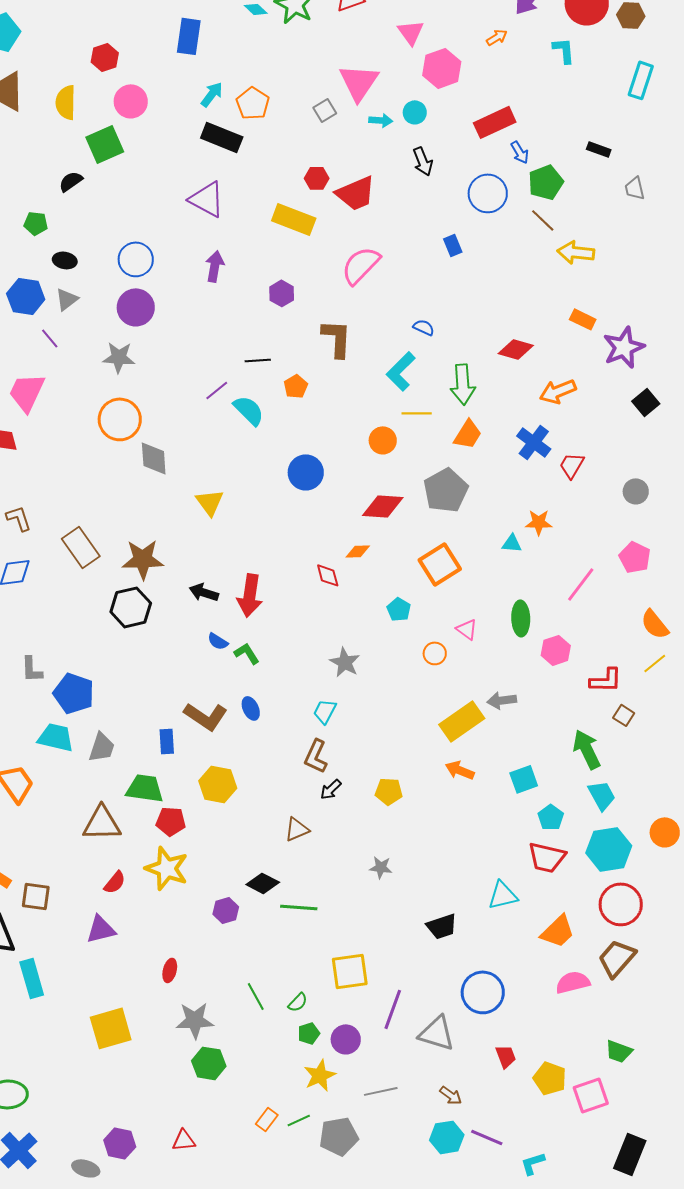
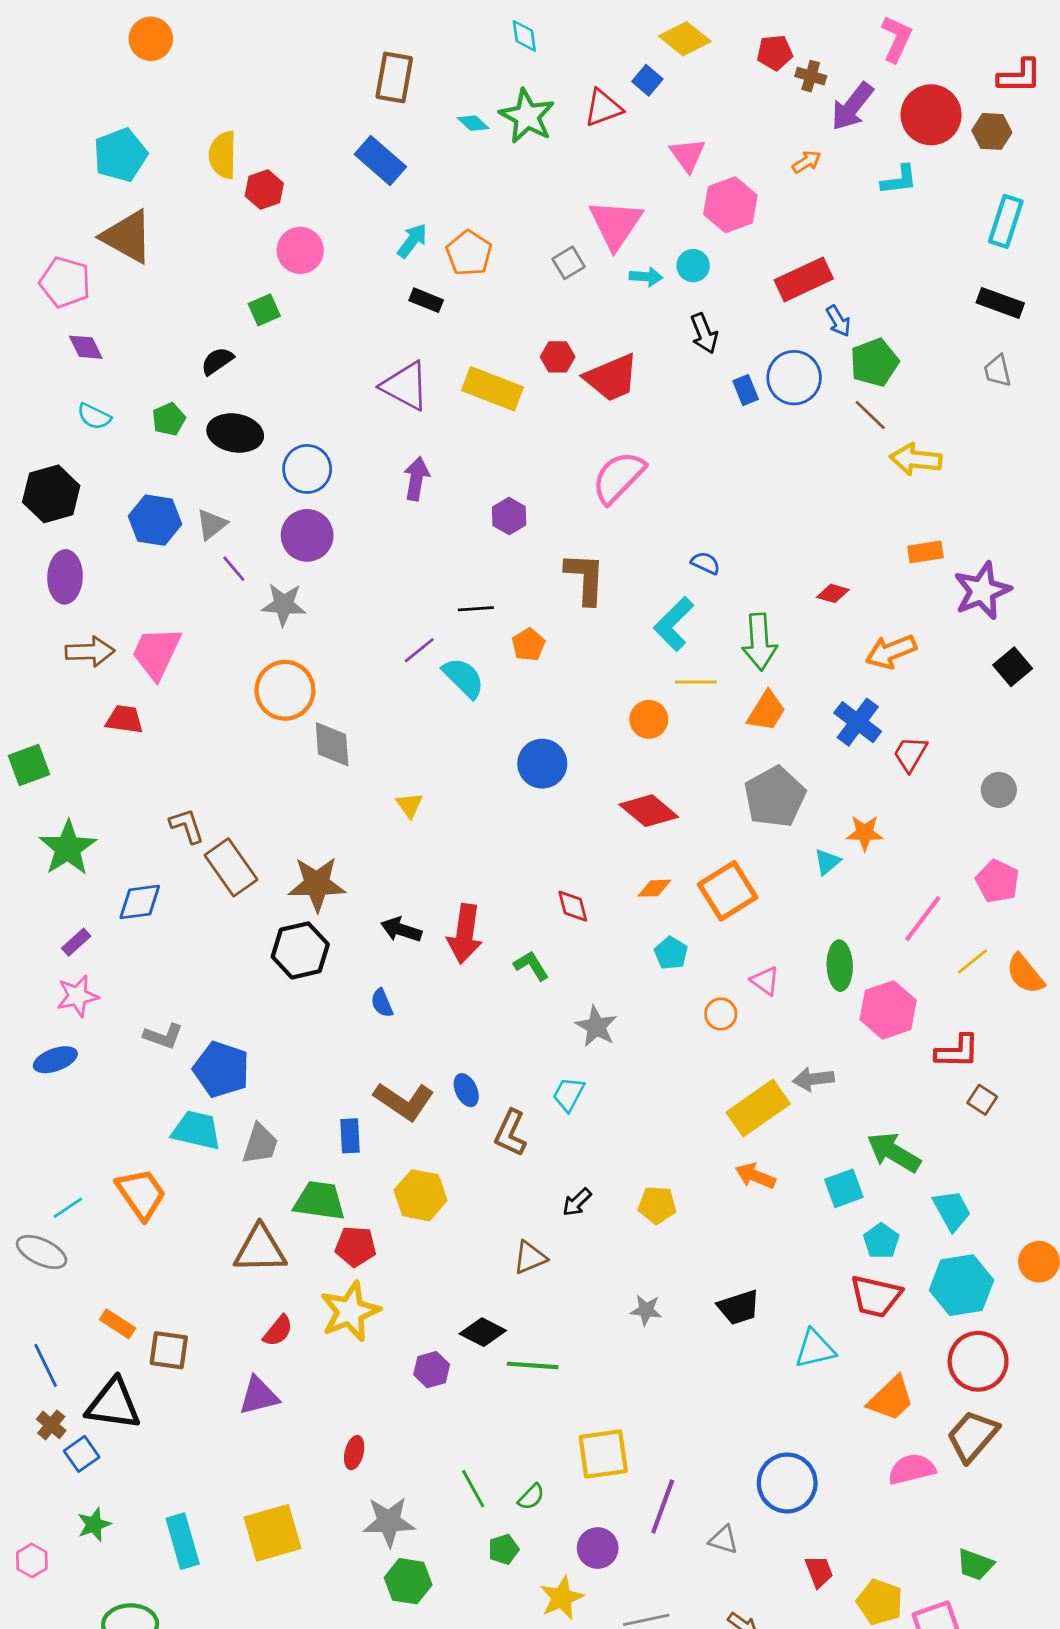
blue rectangle: (189, 36) -> (380, 160), turned -57
cyan L-shape: (564, 50) -> (899, 180), turned 88
yellow semicircle: (66, 102) -> (223, 155), moved
black rectangle: (222, 137) -> (426, 300), size x0.6
green square: (105, 144) -> (264, 310), size x0.6
black rectangle: (599, 149) -> (1000, 303), moved, size x1.4
yellow rectangle: (294, 219) -> (492, 389), moved
green pentagon: (36, 223) -> (169, 419), turned -30
blue rectangle: (453, 245) -> (746, 390), moved
black ellipse: (65, 260) -> (235, 433), moved, size x1.6
orange rectangle: (583, 319) -> (926, 552), turned -35
purple line: (50, 338) -> (234, 569), moved
red diamond: (516, 349) -> (833, 593), size x0.7
gray pentagon: (446, 490) -> (775, 797), moved
yellow triangle: (210, 502) -> (409, 805), size x0.7
red diamond: (383, 506) -> (649, 811), turned 36
brown L-shape: (19, 518) -> (187, 826), moved
cyan triangle: (512, 543) -> (827, 862), turned -45
orange diamond: (358, 551) -> (654, 888), moved
blue semicircle: (218, 641) -> (382, 1003), moved, turned 35
pink hexagon: (556, 650) -> (888, 1010), size x1.4
green L-shape: (247, 653) -> (531, 966), moved
yellow line: (655, 663) -> (973, 961), moved
gray L-shape: (32, 669) -> (163, 1036), turned -68
green arrow: (587, 749) -> (894, 1152), moved, turned -33
brown L-shape: (316, 756) -> (510, 1133), moved
yellow star: (167, 868) -> (350, 1311), turned 30
black trapezoid: (442, 926) -> (739, 1307), moved
cyan rectangle: (32, 978) -> (183, 1541), moved
green pentagon: (309, 1033) -> (504, 1549), moved
gray triangle: (437, 1033) -> (724, 1540), size x0.6

